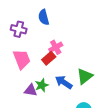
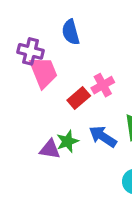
pink cross: (56, 47) -> (103, 85), moved
pink trapezoid: (22, 59) -> (43, 72), moved

